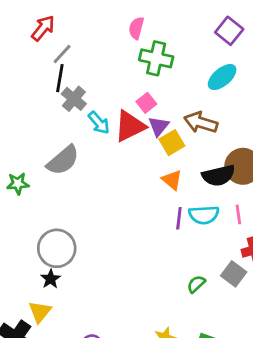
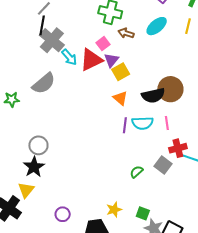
gray cross: (74, 99) -> (52, 40), size x1.4
brown arrow: (201, 123) -> (126, 33), moved, size x0.7
gray circle: (57, 248) -> (38, 145), size x0.7
black star: (51, 279) -> (34, 167), size x1.5

